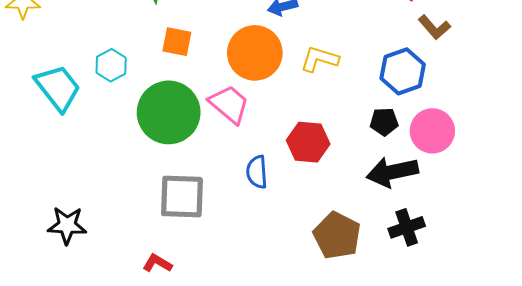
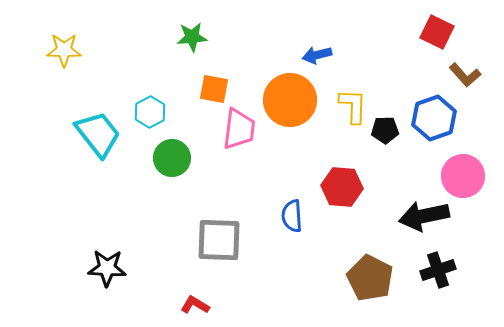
yellow L-shape: (319, 59) -> (353, 106), turned 75
pink trapezoid: (229, 104) -> (239, 129), moved, turned 57
green circle: (169, 112) -> (172, 158), moved, size x0.6
black pentagon: (384, 122) -> (385, 130), moved

